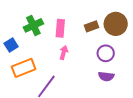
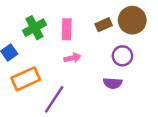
pink arrow: (64, 53) -> (72, 58), turned 64
purple semicircle: (106, 76) -> (113, 83), moved

